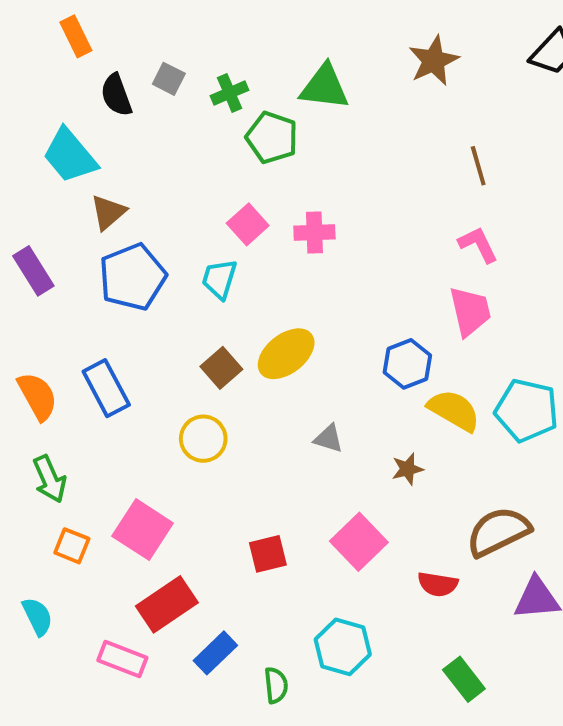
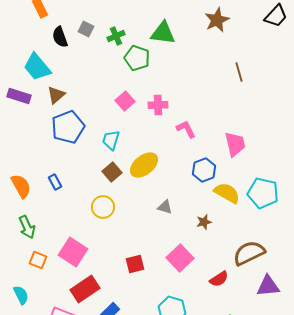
pink L-shape: (478, 245) -> (186, 129), moved
purple rectangle: (33, 271) -> (19, 96), moved, turned -40
cyan trapezoid: (219, 279) -> (111, 140), moved
blue rectangle: (106, 388) -> (55, 182), size x0.6
red semicircle: (438, 584) -> (219, 279), turned -42

